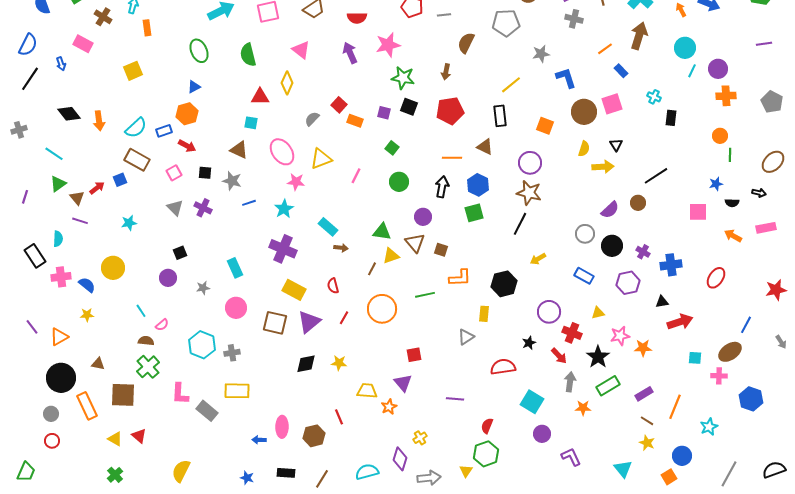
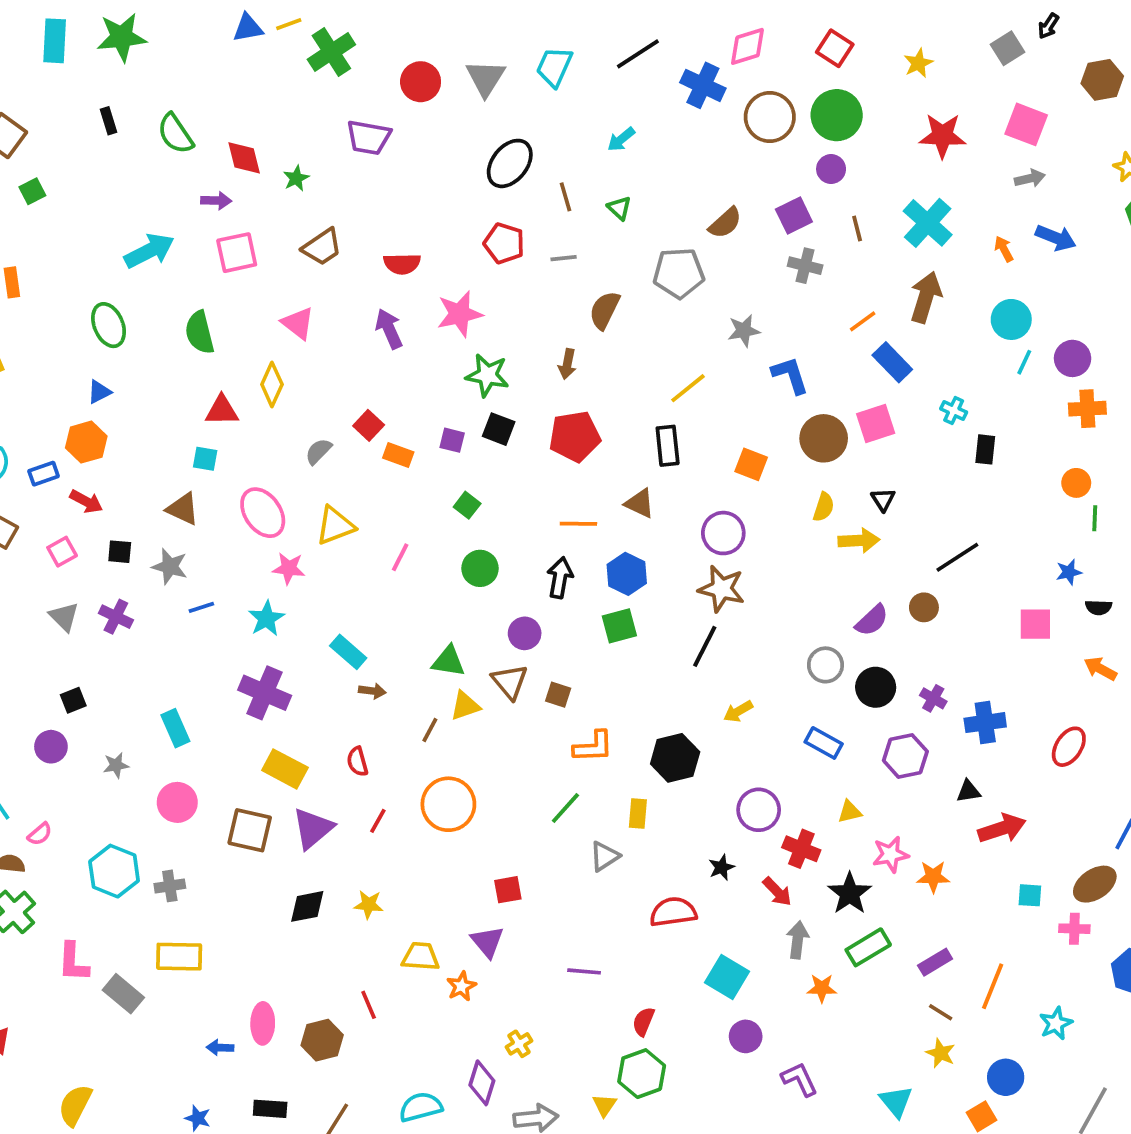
blue rectangle: (621, 71) -> (892, 362), size x1.5
green line: (425, 295) -> (565, 808), moved, turned -36

